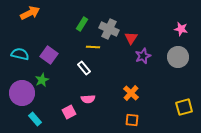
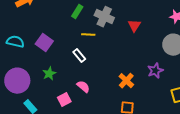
red triangle: (131, 38) -> (134, 26), moved
purple star: (143, 56) -> (155, 71), moved
green star: (42, 80) -> (49, 74), moved
pink semicircle: (88, 99) -> (83, 87), turned -136

